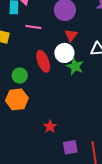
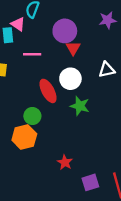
red triangle: (71, 35) -> (73, 48), moved
green star: (75, 66) -> (80, 106), moved
green circle: (20, 76) -> (32, 116), moved

